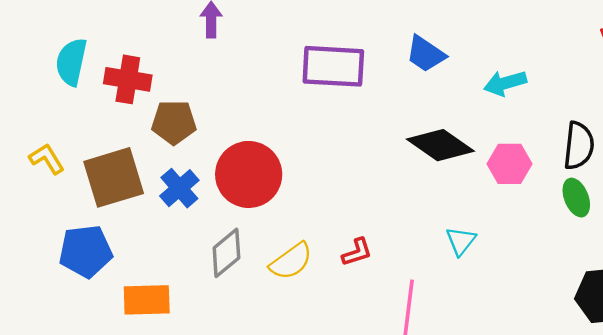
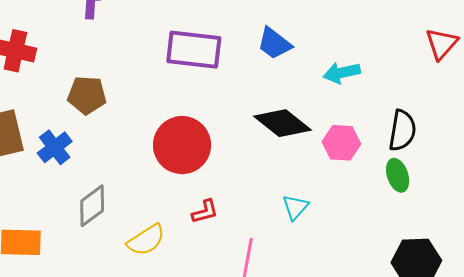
brown pentagon: (174, 122) -> (87, 95), moved
red circle: (249, 174) -> (182, 145), moved
yellow semicircle: (291, 261) -> (146, 240), moved

